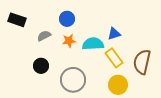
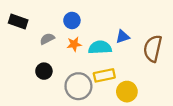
yellow rectangle: (114, 58) -> (104, 75), moved, turned -66
brown semicircle: (142, 62) -> (153, 48), moved

